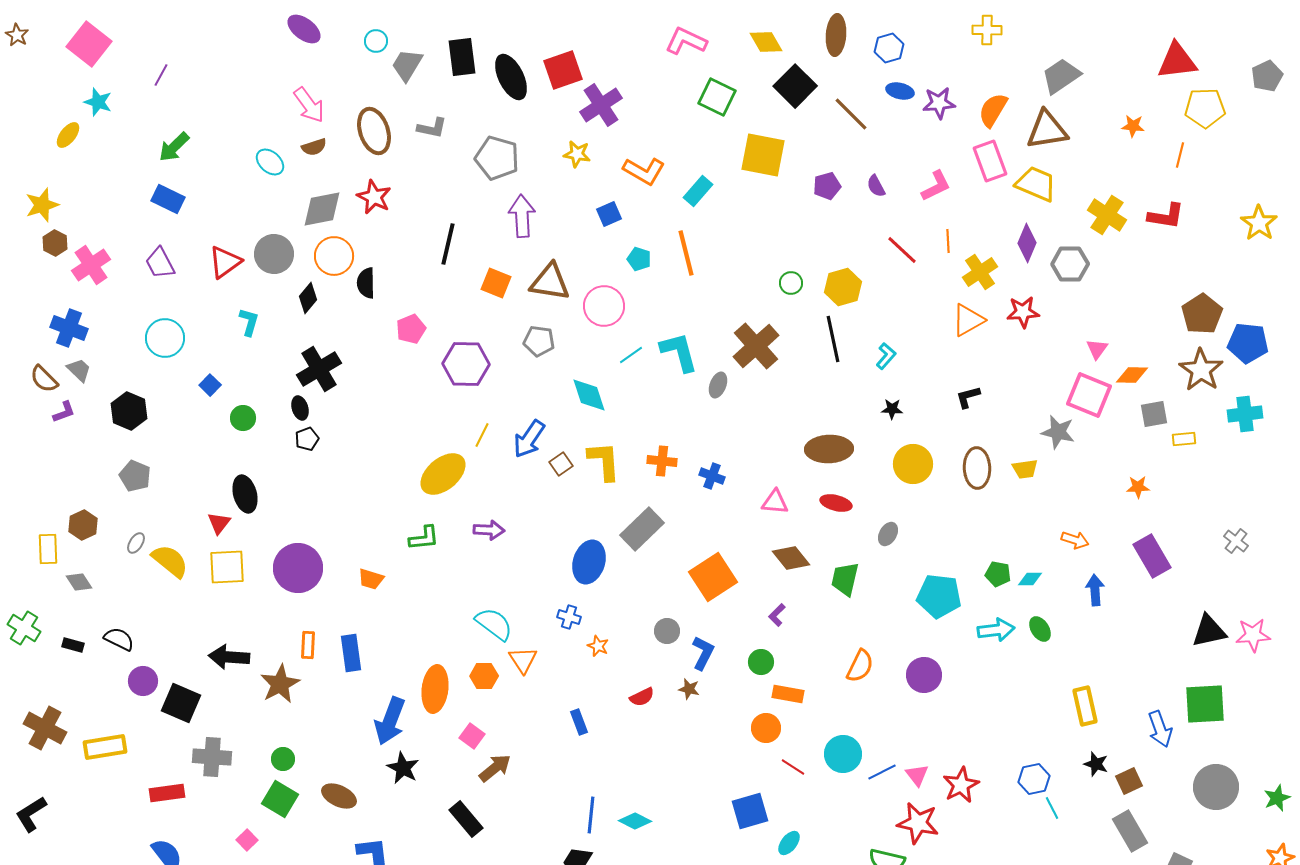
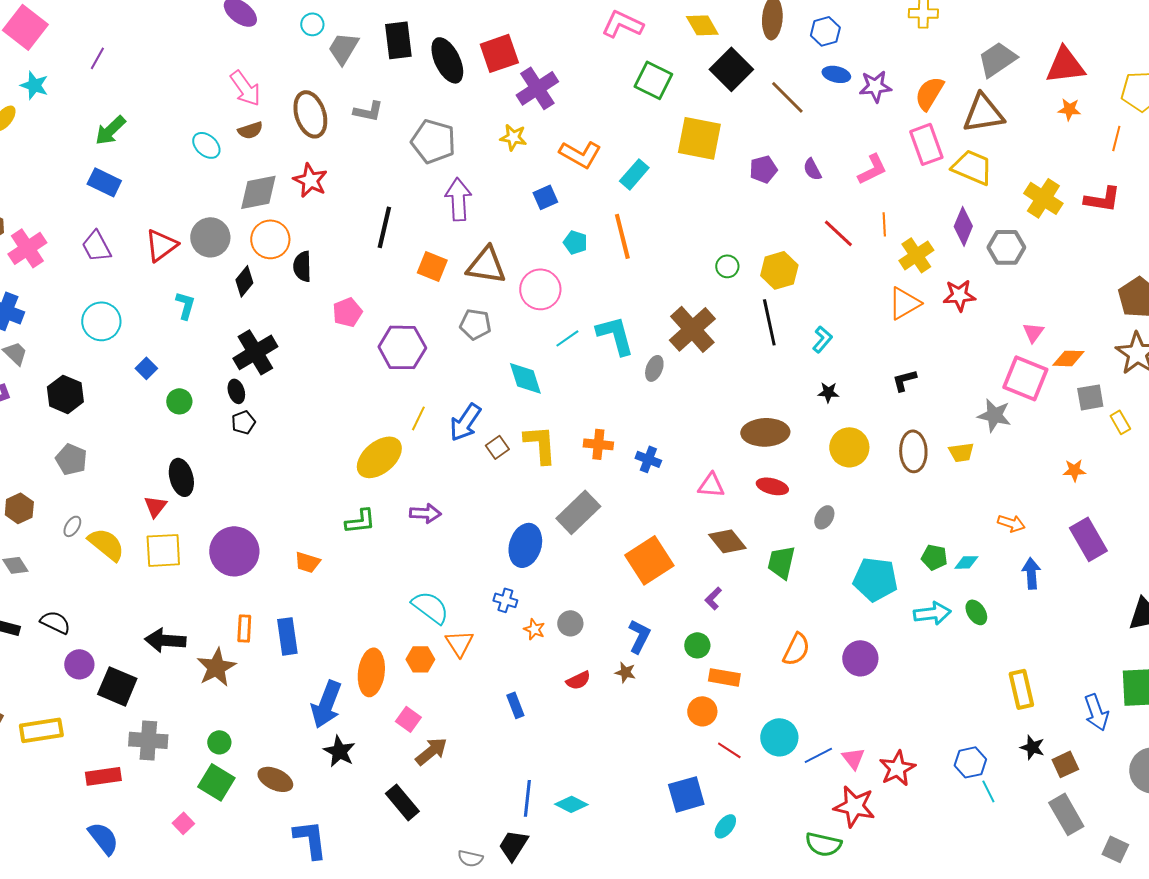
red triangle: (1177, 61) -> (1065, 65), moved
yellow rectangle: (1184, 439) -> (1120, 422), turned 65
gray circle: (667, 631) -> (570, 623), moved

